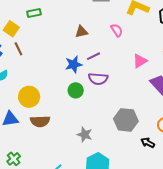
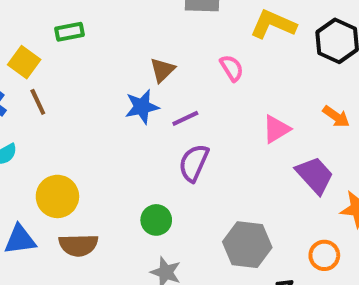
brown triangle: (82, 32) -> (162, 70), turned -32
blue star: (74, 64) -> (142, 107), moved
purple semicircle: (98, 79) -> (194, 163), turned 108
green circle: (76, 90) -> (156, 220), moved

